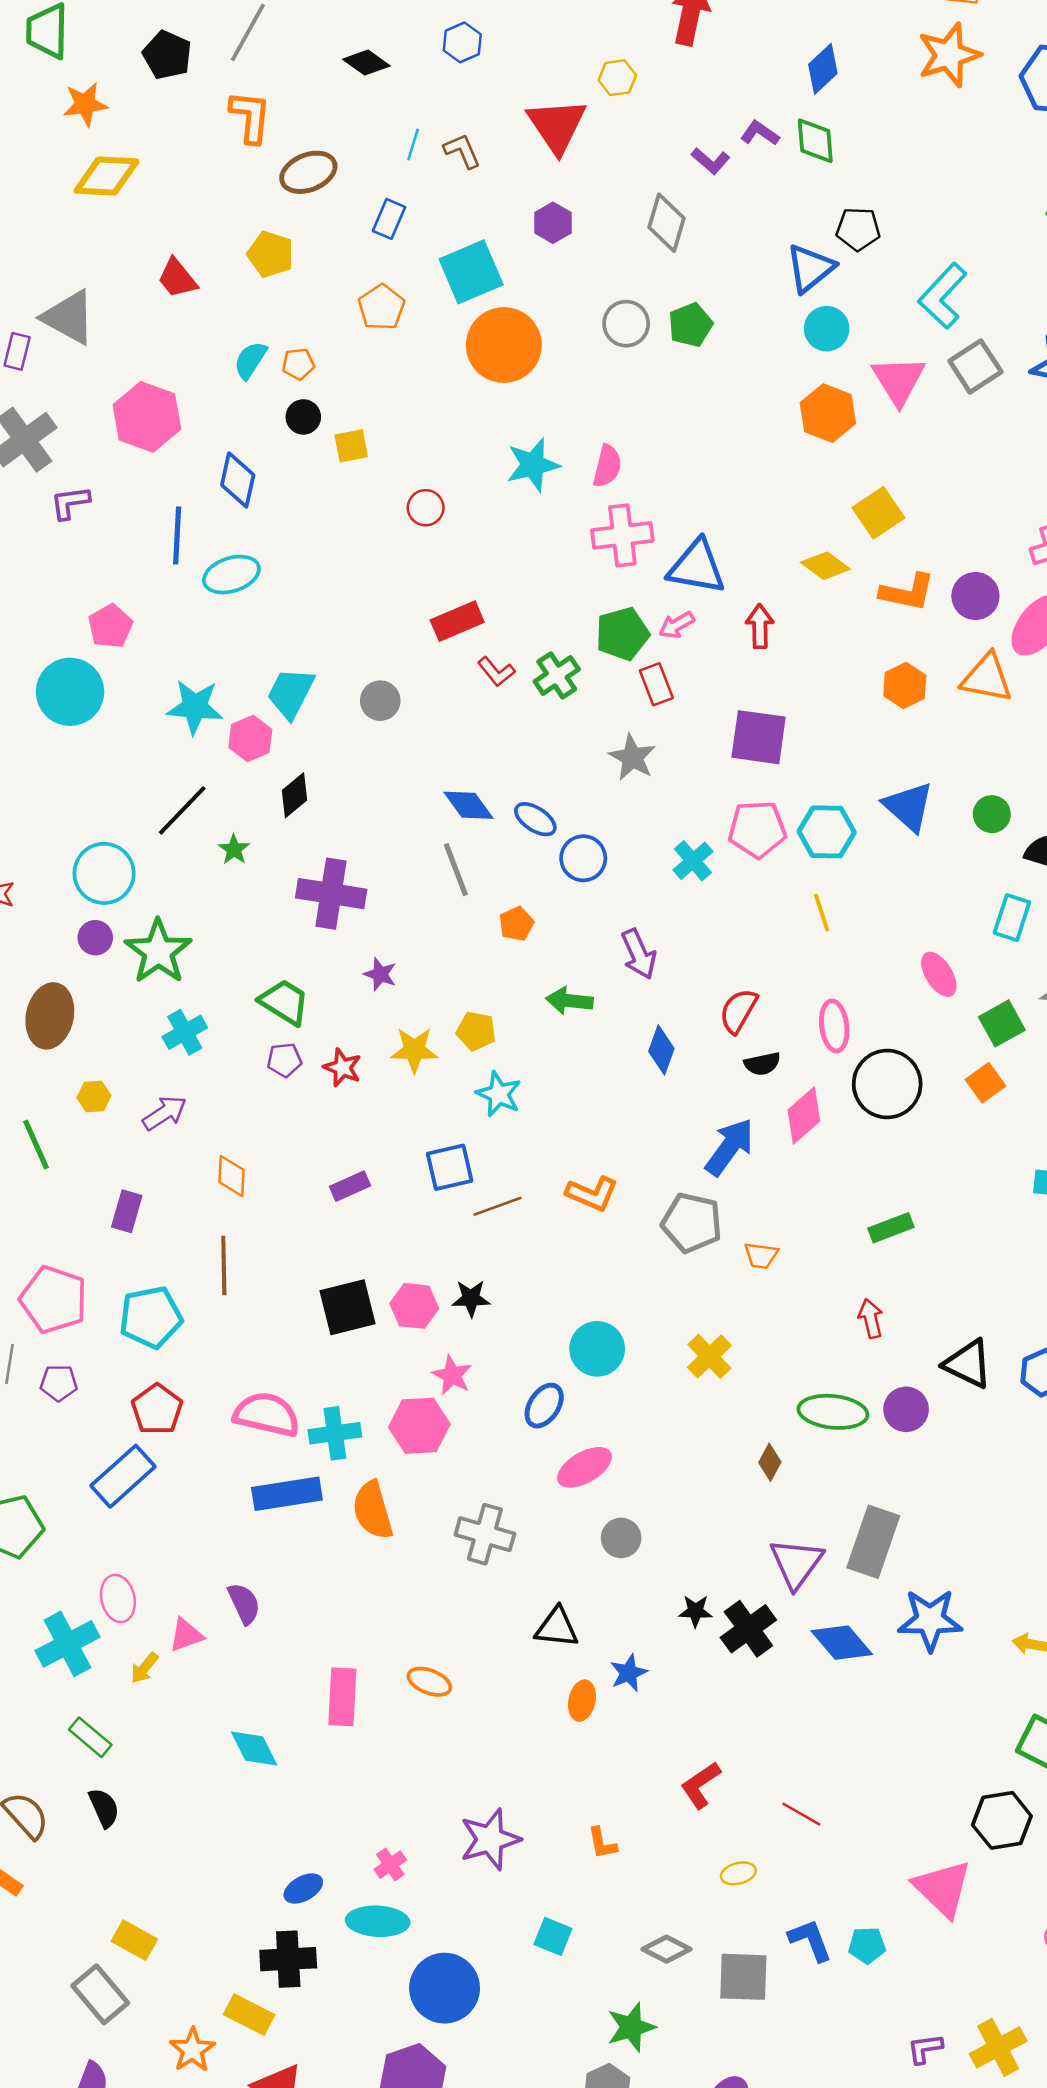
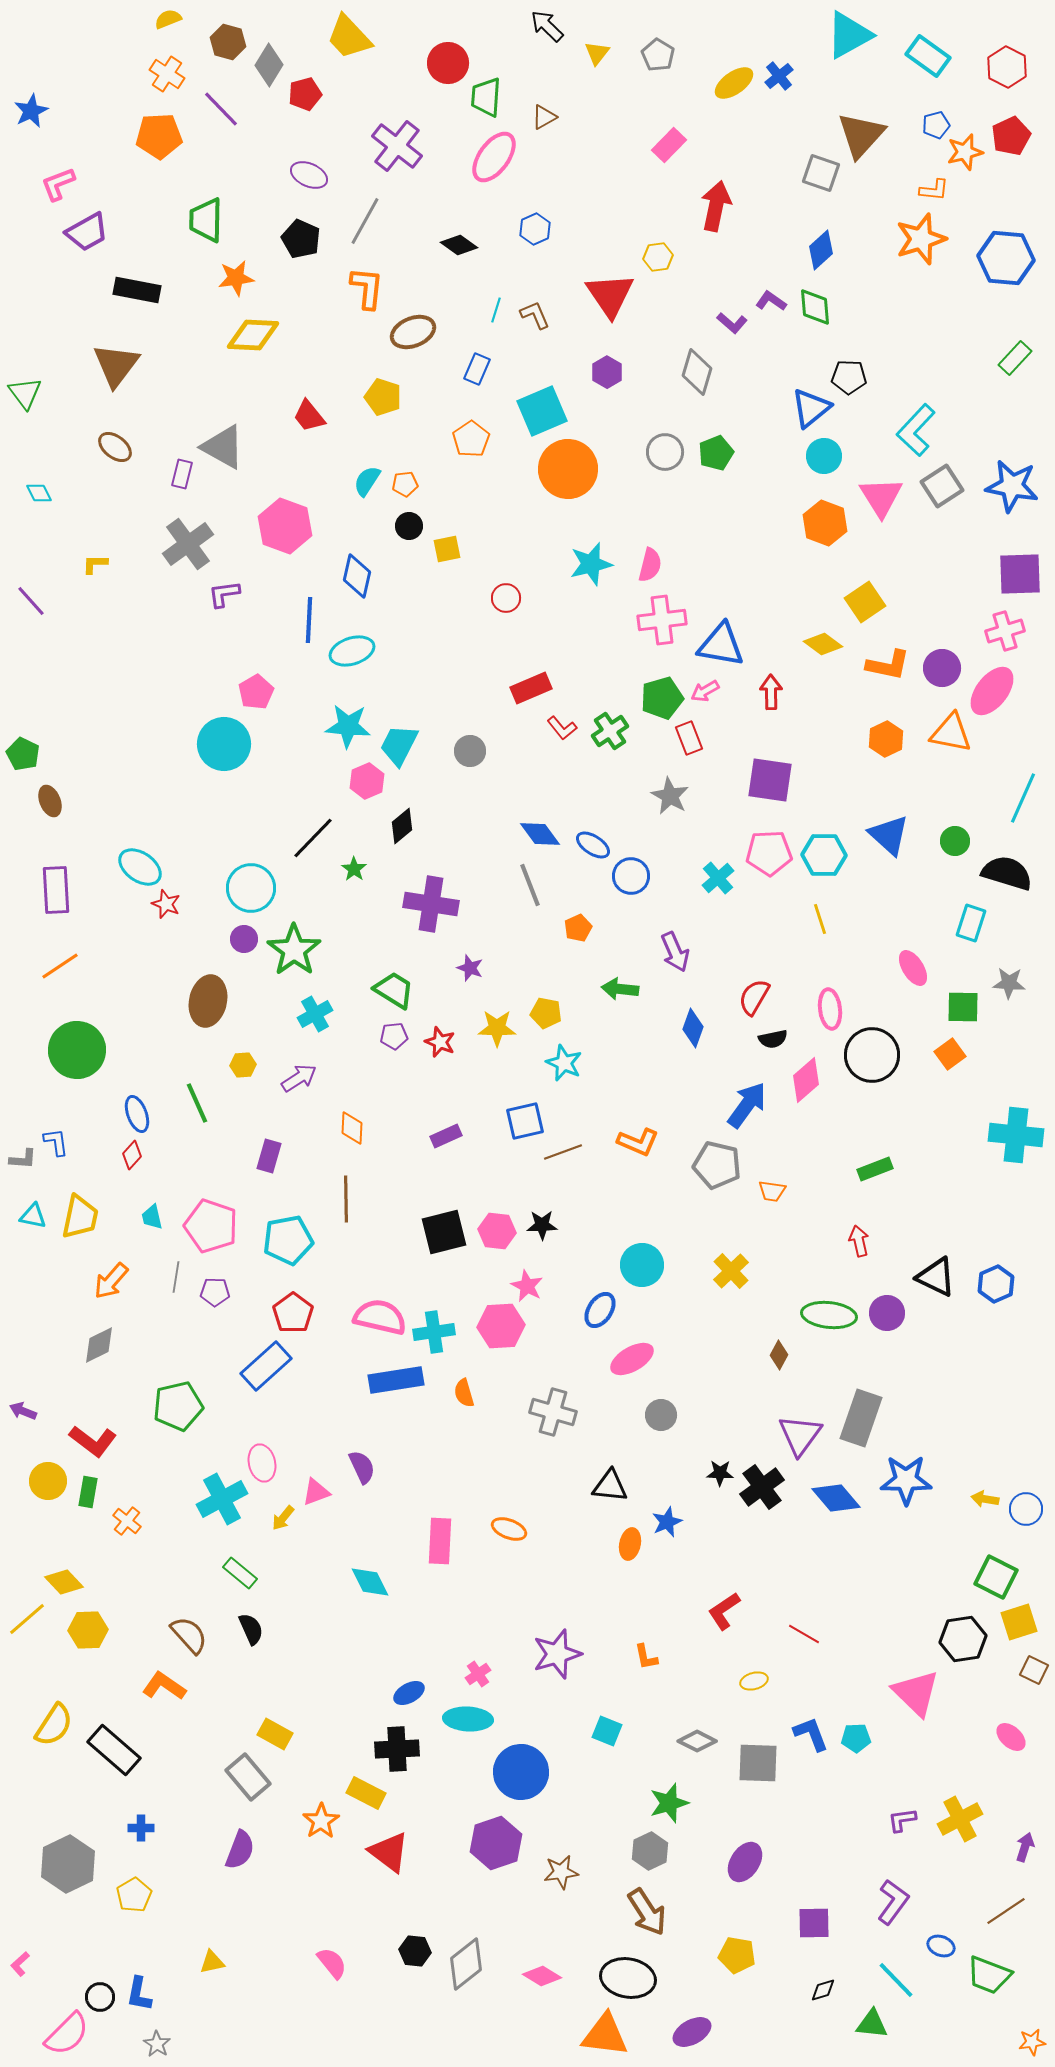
cyan star: (195, 707) -> (348, 726), moved
green square: (1002, 1023) -> (963, 1007), turned 30
orange semicircle: (373, 1510) -> (464, 1393), size x0.6

